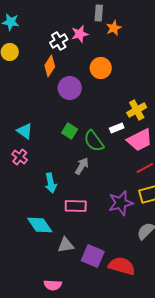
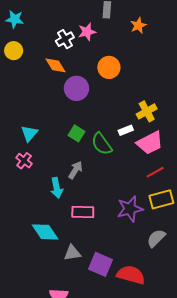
orange star: (114, 28) -> (138, 25), moved
orange diamond: (50, 66) -> (56, 65), turned -65
cyan triangle: (25, 131) -> (29, 133), turned 36
gray arrow: (82, 166) -> (75, 170), moved

